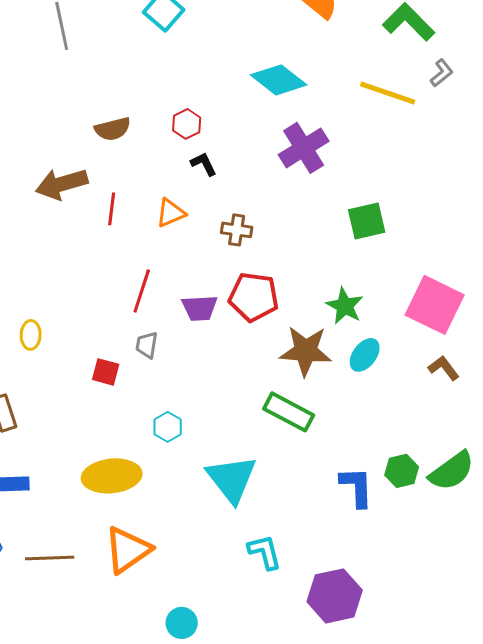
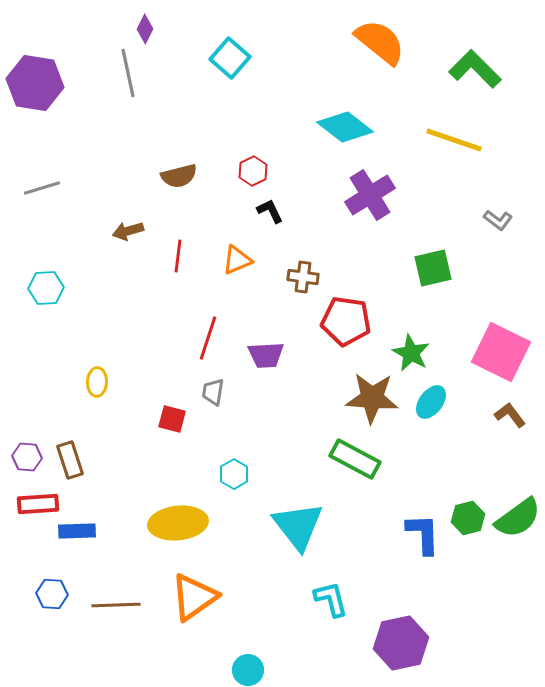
gray L-shape: (442, 73) -> (498, 220), moved, turned 76
brown arrow: (62, 184) -> (128, 231), size x0.6
red pentagon: (254, 297) -> (346, 321), moved

